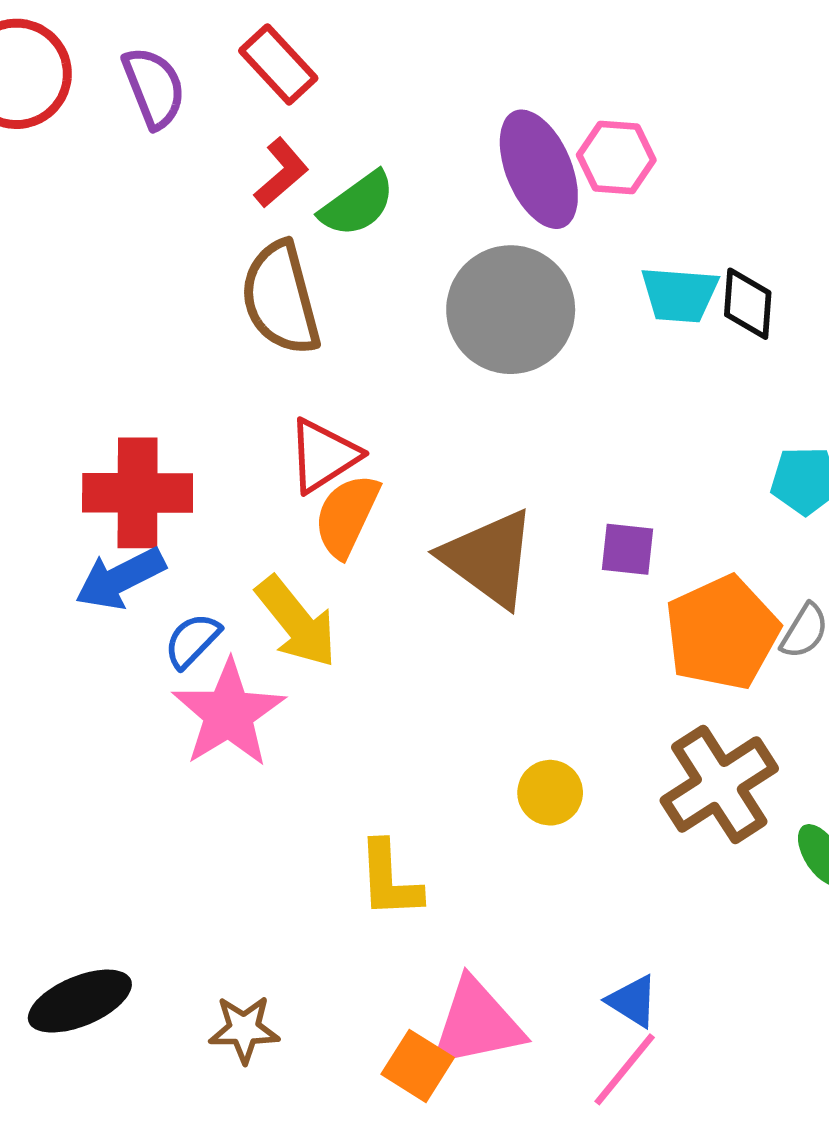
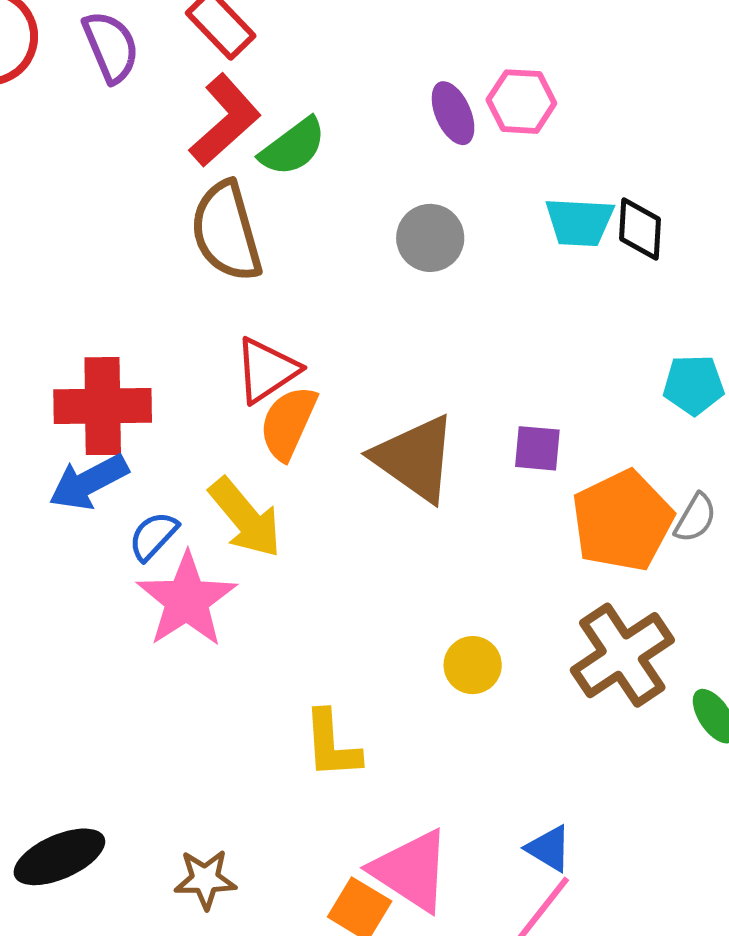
purple ellipse: (539, 169) -> (453, 113), size x0.6
red L-shape: (281, 173) -> (225, 120), size x1.5
gray circle: (511, 310) -> (430, 238), size x0.6
pink triangle: (477, 1023) -> (411, 871), turned 46

